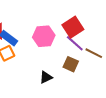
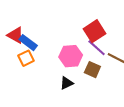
pink hexagon: (44, 36) -> (71, 56), moved

